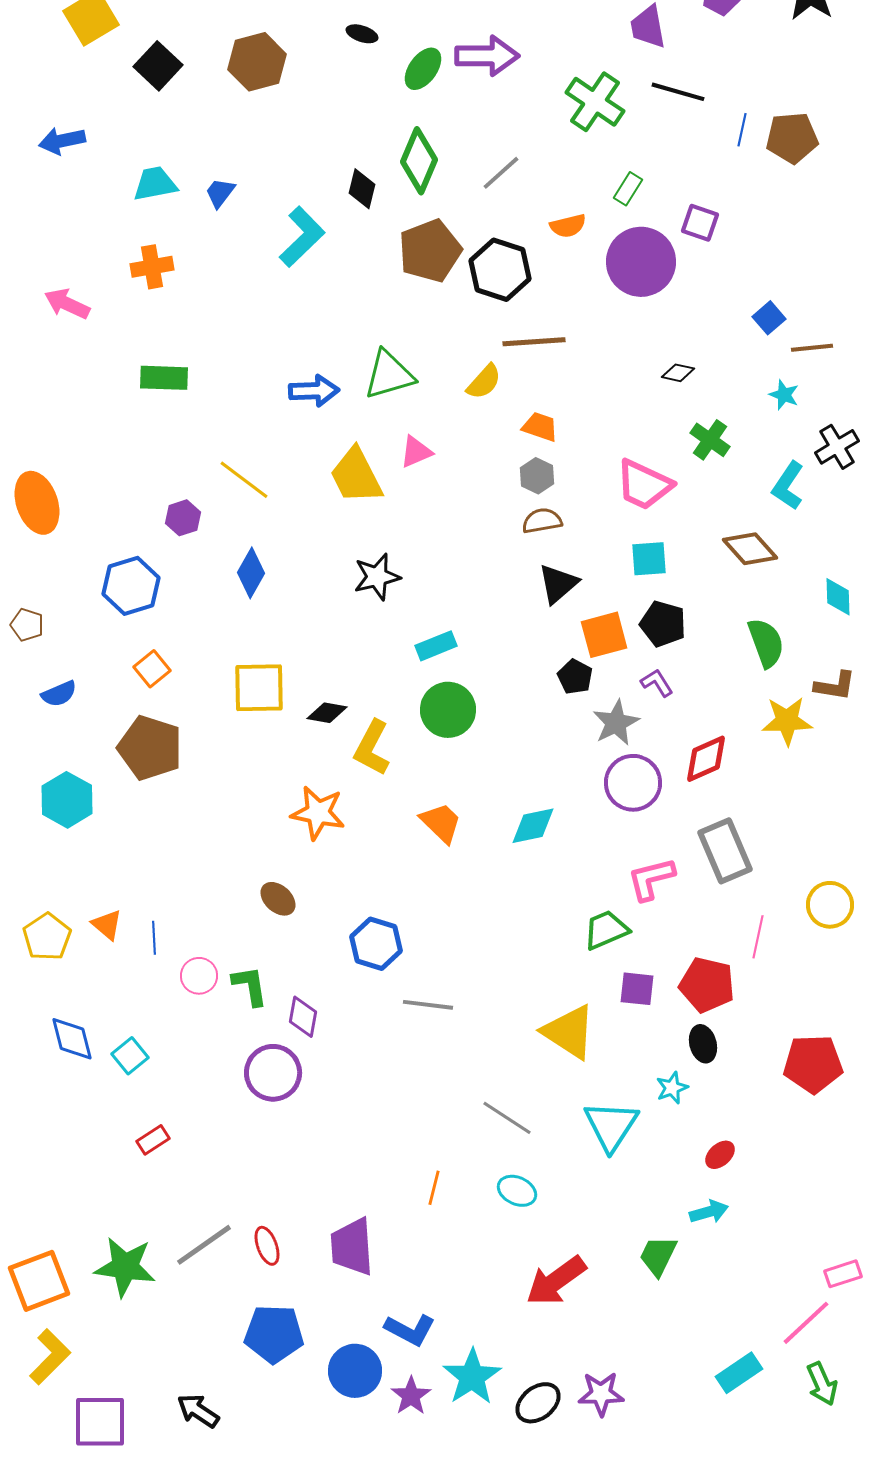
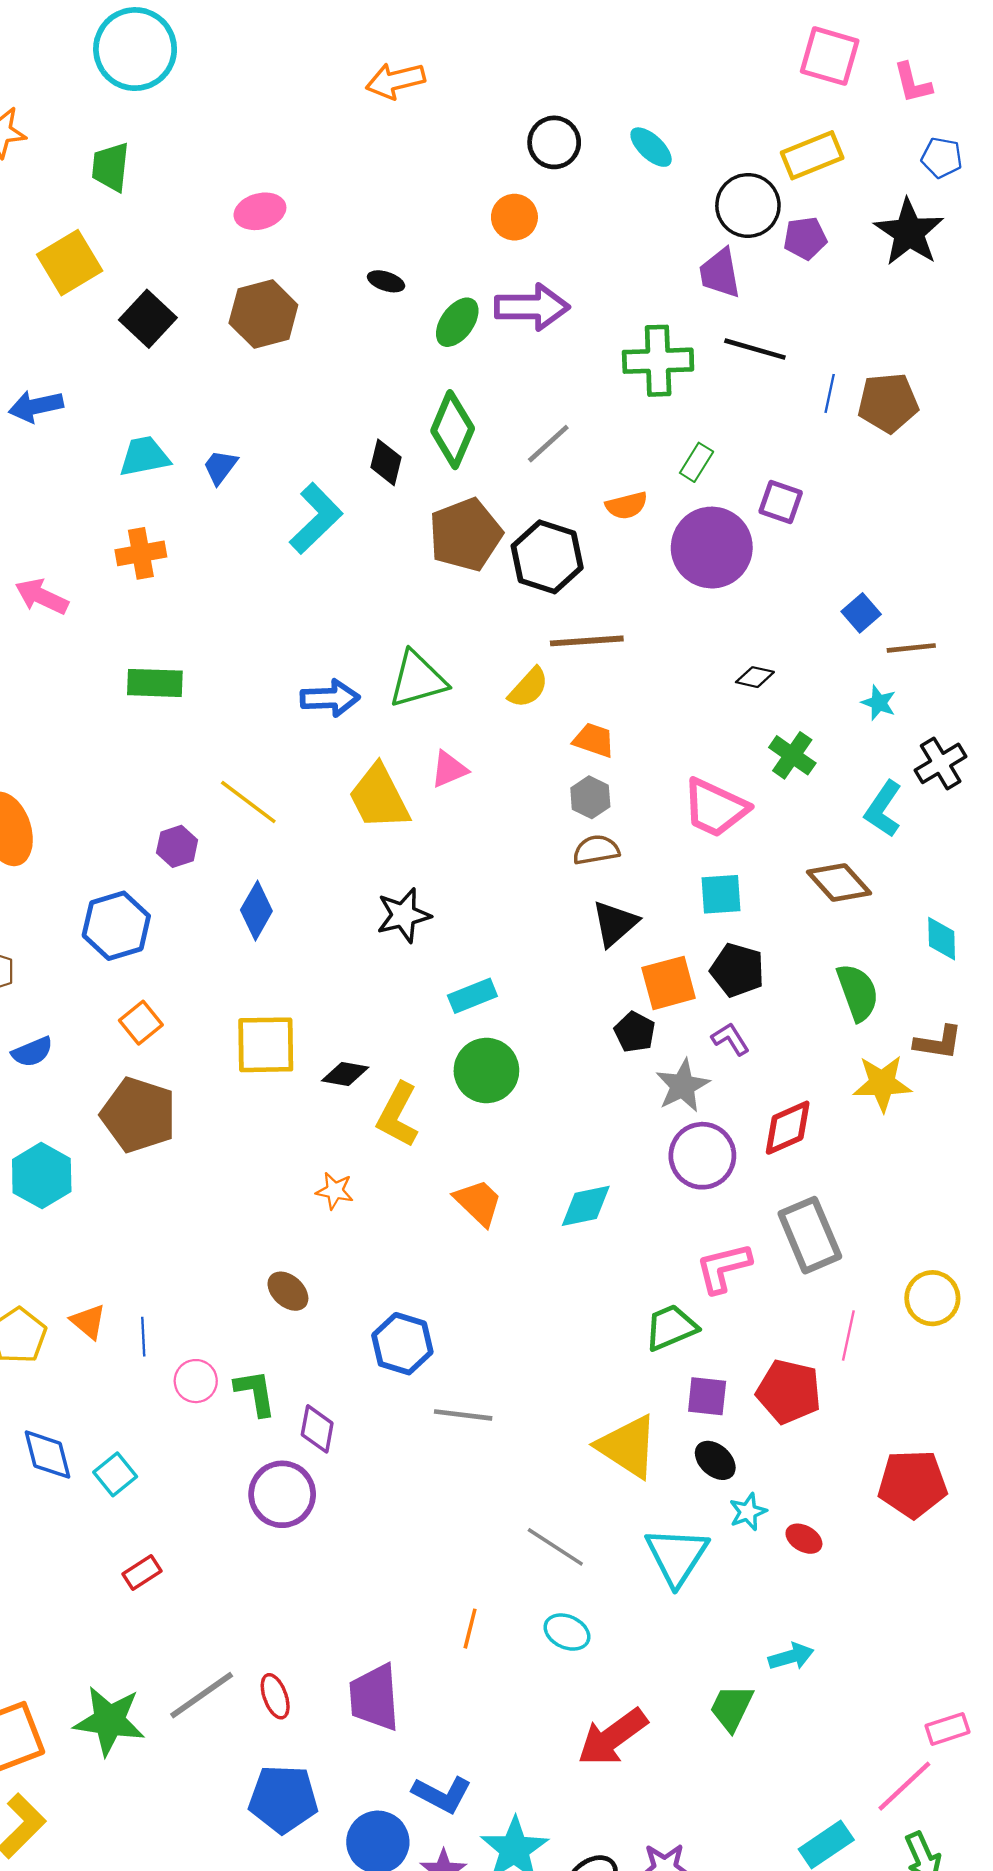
green cross: (595, 102) -> (658, 361), turned -36
orange star: (318, 813) -> (335, 1191), size x0.6
black ellipse: (703, 1044) -> (715, 1460), moved, turned -33
red ellipse: (720, 1155) -> (804, 1539), moved, turned 72

